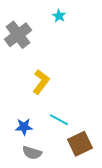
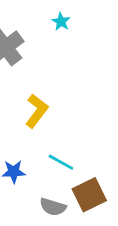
gray semicircle: (32, 153) -> (53, 207), moved

